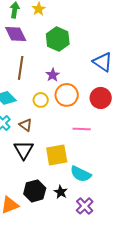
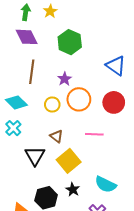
brown triangle: (26, 125) -> (56, 136), moved
yellow square: (57, 155) -> (69, 161), turned -30
cyan semicircle: (81, 174) -> (106, 184), moved
black star: (61, 192) -> (73, 190), moved

